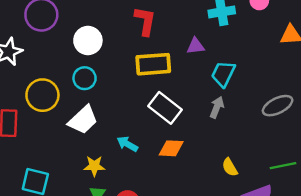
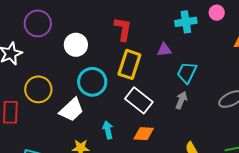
yellow rectangle: (153, 64) -> (129, 64), turned -68
cyan circle: (85, 78) -> (92, 82), moved, size x1.5
cyan arrow: (127, 144) -> (108, 130), turned 48

